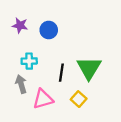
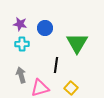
cyan cross: (29, 61) -> (22, 44), moved
green triangle: (89, 68) -> (77, 43), moved

